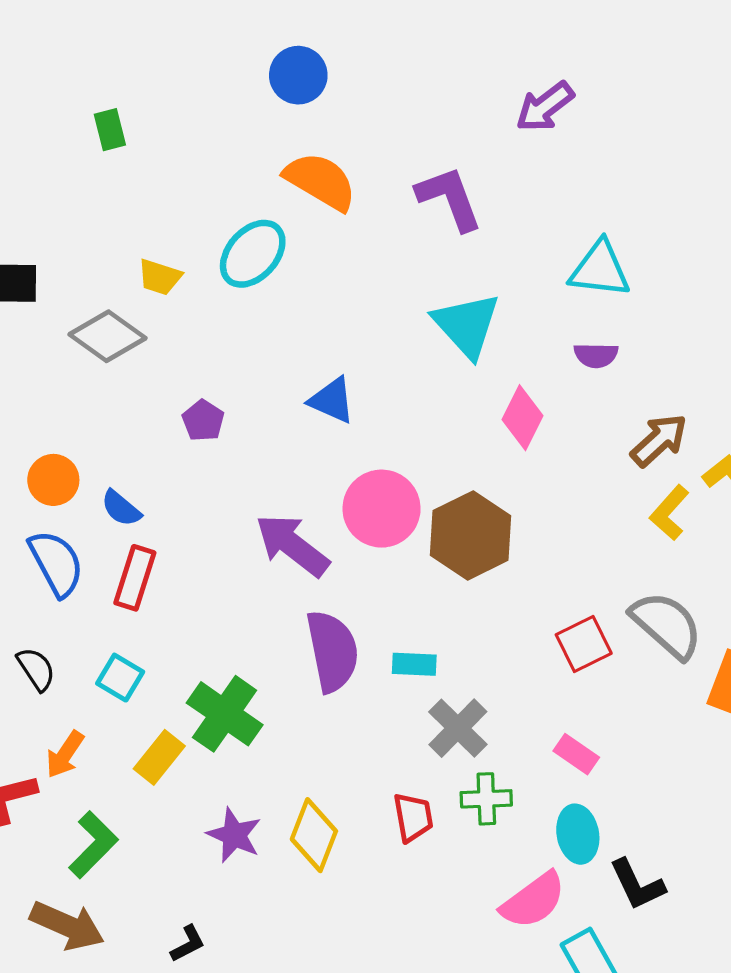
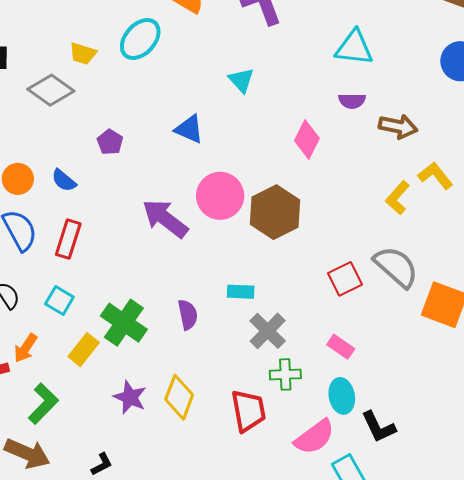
cyan triangle: (467, 325) -> (241, 80), moved, size x0.6
brown arrow: (659, 440) -> (398, 127), moved, turned 54
blue semicircle: (121, 508) -> (64, 180), moved
purple semicircle: (332, 651) -> (188, 315), moved, size x0.6
red trapezoid: (413, 817) -> (248, 411), moved, size x1.4

